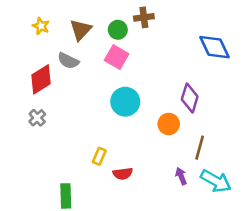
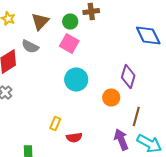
purple arrow: (181, 176) -> (121, 140), size x1.5

